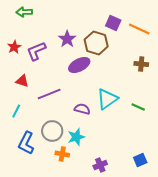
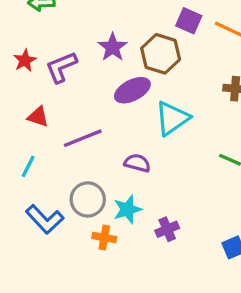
cyan triangle: (107, 99) -> (172, 118), moved
blue L-shape: (26, 143) -> (45, 219), turned -70
purple cross: (100, 165) -> (167, 229), moved

